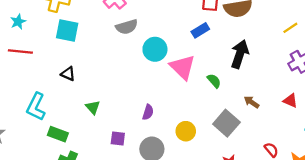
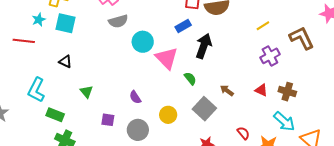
cyan star: (18, 22) -> (39, 20), moved
black arrow: (240, 54) -> (204, 46), moved
green semicircle: (214, 81) -> (190, 78), moved
purple semicircle: (148, 112) -> (135, 97), turned 128

